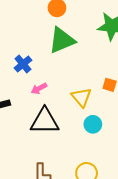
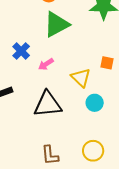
pink arrow: (39, 88) -> (46, 64), moved

